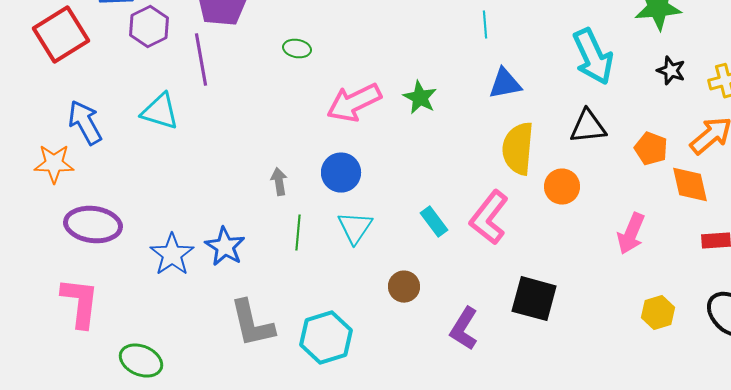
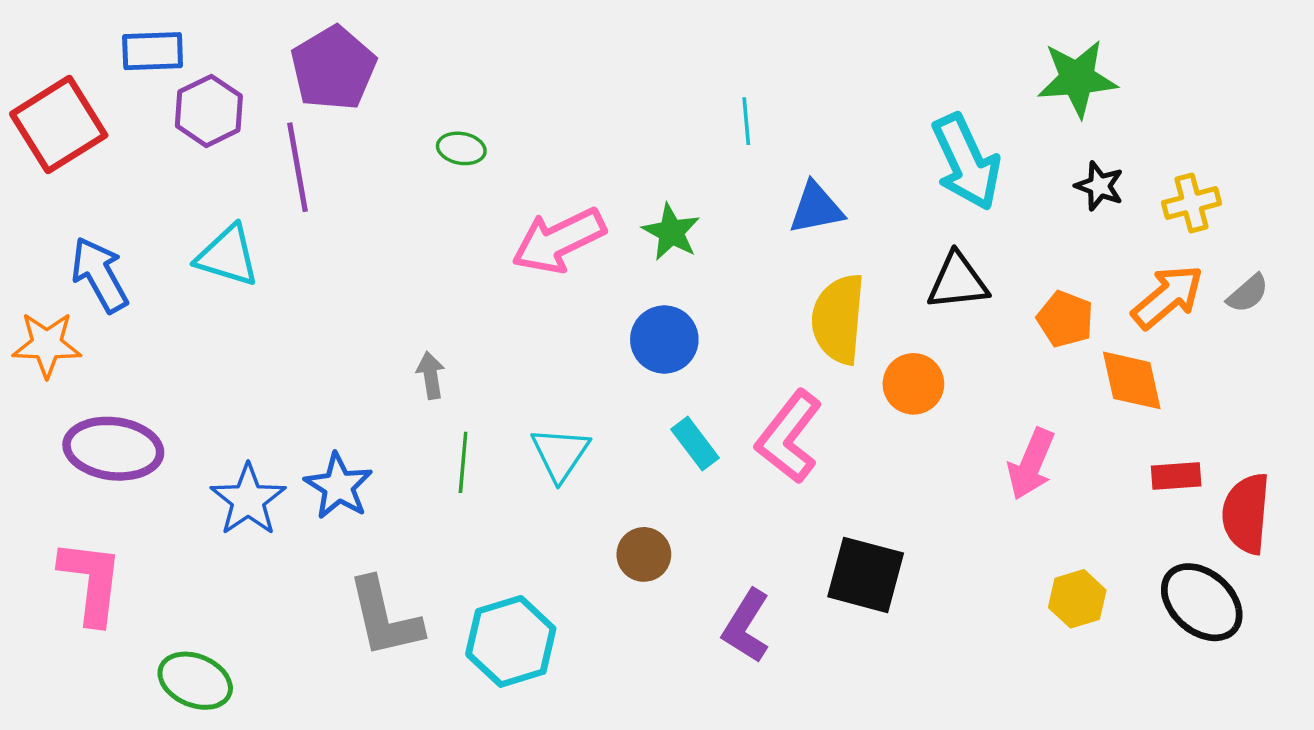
cyan line: (485, 25) -> (746, 121), moved
blue circle: (341, 173) -> (664, 339), moved

